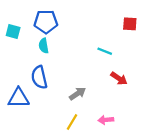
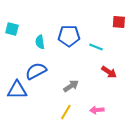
blue pentagon: (46, 22) -> (69, 36), moved
blue semicircle: (39, 77) -> (36, 71), turned 75

